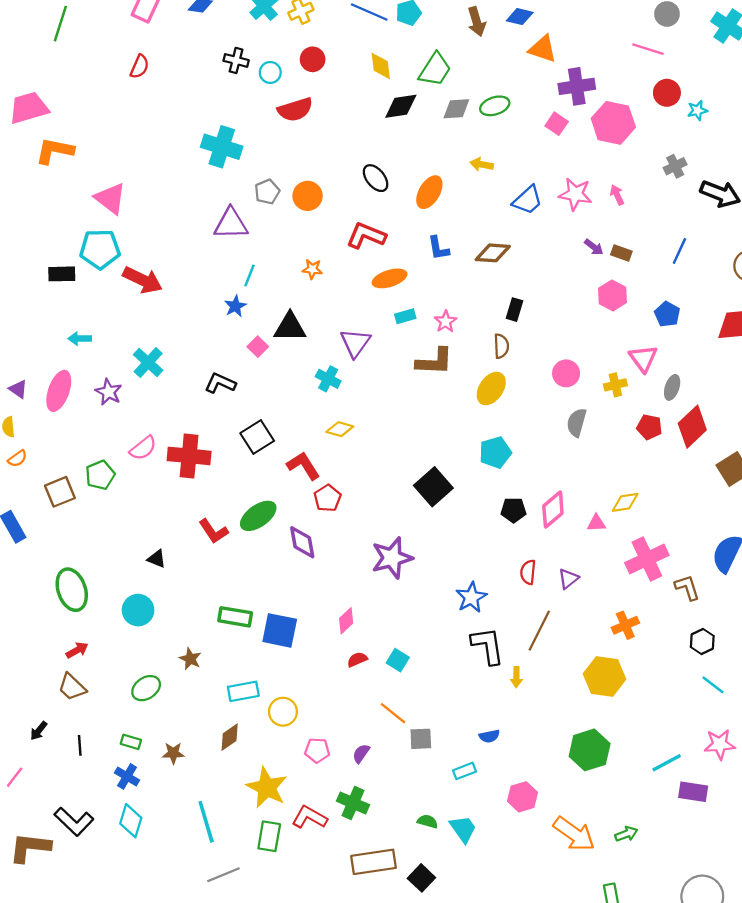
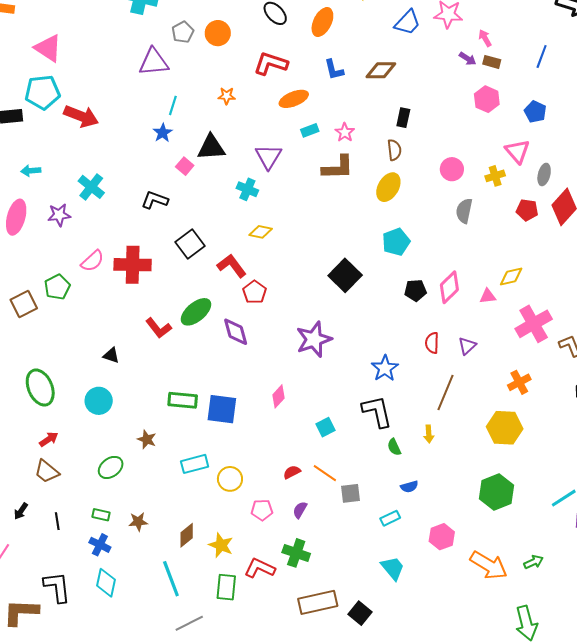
pink arrow: (617, 195) -> (485, 38), moved
purple star: (109, 392) -> (59, 215), turned -30
black L-shape: (488, 646) -> (377, 412), moved
red semicircle: (357, 659) -> (292, 472), moved
cyan square: (398, 660) -> (325, 427), turned 36
brown diamond: (230, 737) -> (187, 535), moved
yellow star: (267, 787) -> (221, 545), size x0.7
green semicircle: (427, 821) -> (394, 447), moved, turned -126
black L-shape: (74, 822) -> (57, 587), turned -136

